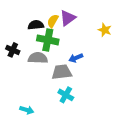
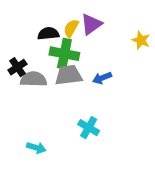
black cross: (13, 50) -> (17, 67), turned 32
gray semicircle: (38, 58) -> (34, 79), moved
gray trapezoid: (62, 72) -> (68, 75), moved

